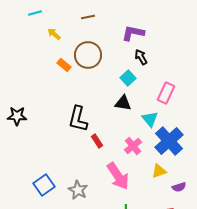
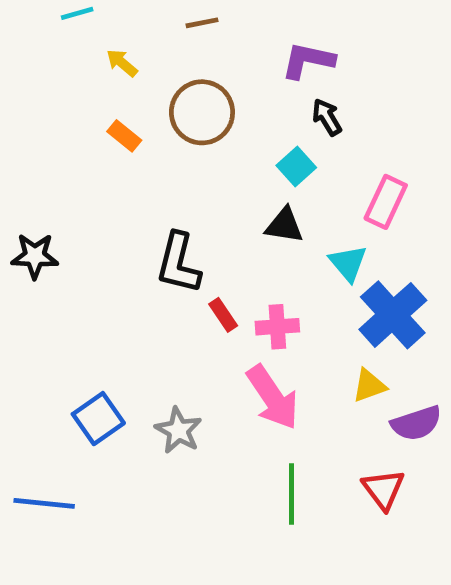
orange rectangle: (64, 65) -> (124, 136), moved
pink cross: (133, 146) -> (277, 327), moved, turned 36
purple semicircle: (179, 187) -> (416, 423), size x1.5

